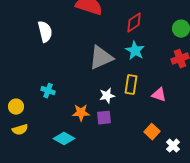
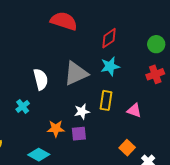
white semicircle: (45, 32) -> (41, 79), moved
cyan star: (135, 51) -> (110, 66), turned 30
cyan cross: (48, 91) -> (23, 106), turned 32

